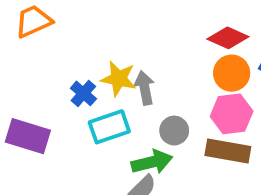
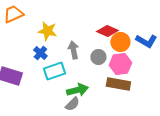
red diamond: (228, 38) -> (107, 31), moved
yellow star: (119, 79) -> (47, 31), moved
gray circle: (174, 131) -> (98, 57), moved

